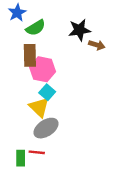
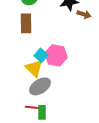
pink hexagon: (43, 69) -> (56, 55), moved
green rectangle: (21, 158) -> (42, 112), moved

